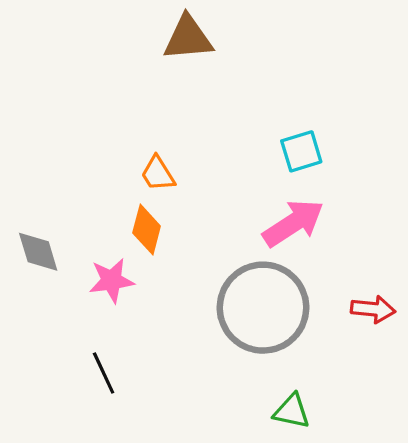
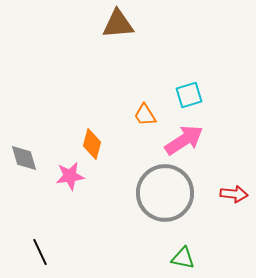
orange trapezoid: (158, 174) -> (145, 115), moved
black line: (104, 373) -> (40, 252), moved

